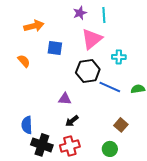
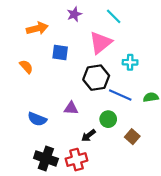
purple star: (80, 13) -> (74, 14), moved
cyan line: (104, 15) -> (114, 16), turned -42
black arrow: (72, 121) -> (89, 136), moved
blue semicircle: (27, 125) -> (37, 119), moved, turned -66
green circle: (110, 149) -> (108, 119), moved

